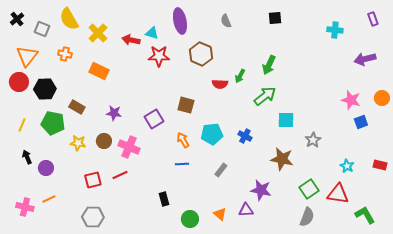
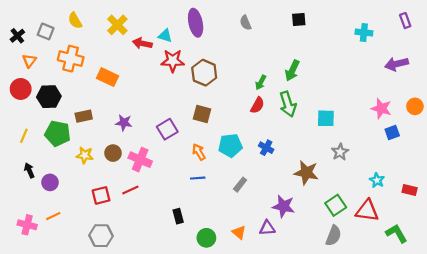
black cross: (17, 19) -> (17, 36), moved
yellow semicircle: (69, 19) -> (75, 21), size x0.7
yellow cross: (98, 33) -> (117, 25), moved
orange cross: (65, 54) -> (71, 59), size x1.6
brown hexagon: (201, 54) -> (204, 73), moved
orange triangle: (27, 56) -> (29, 61), size x0.6
red semicircle: (220, 84) -> (257, 105), moved, turned -63
green arrow: (265, 96) -> (288, 104), turned 110
brown rectangle: (77, 107) -> (84, 116), turned -42
cyan square: (286, 120) -> (326, 118), moved
red rectangle: (380, 165) -> (410, 190), moved

